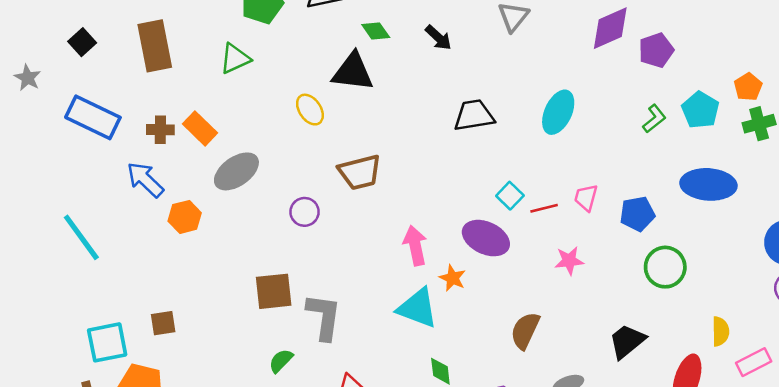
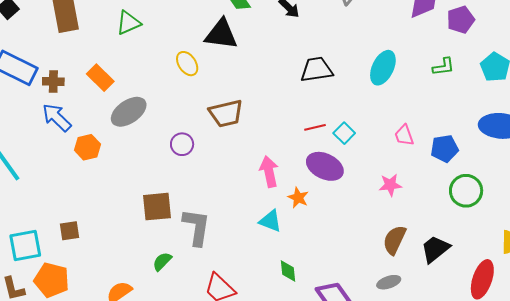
green L-shape: (654, 119) -> (443, 67), moved, turned 30
brown cross: (160, 130) -> (53, 82), moved
pink trapezoid: (586, 198) -> (404, 135), turned -35
red line: (544, 208) -> (315, 127), moved
cyan triangle: (418, 308) -> (270, 221), size x0.7
brown semicircle: (525, 331) -> (395, 240), moved

